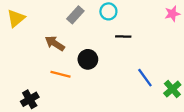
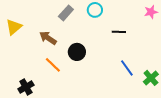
yellow triangle: (16, 18) -> (14, 27), moved
black line: (123, 37) -> (119, 32), moved
orange line: (60, 74) -> (53, 65), turned 30

